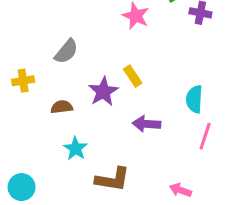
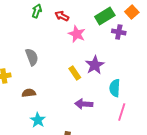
gray semicircle: (66, 51) -> (32, 57), turned -60
purple star: (103, 91) -> (95, 65), moved

